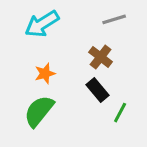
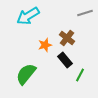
gray line: (114, 19) -> (85, 13), moved
orange star: (45, 74) -> (45, 45), moved

